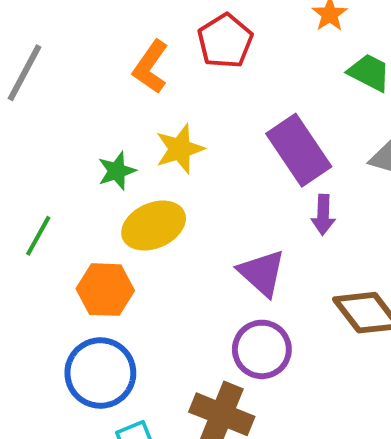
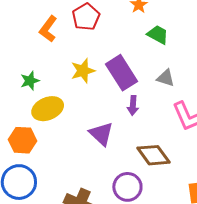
yellow star: (180, 149) -> (83, 71), moved
purple circle: (262, 349) -> (127, 187), moved

